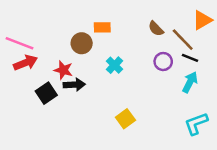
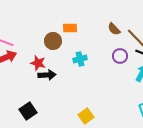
cyan cross: (114, 65) -> (80, 59), turned 32
black square: (46, 93) -> (28, 111), moved
yellow square: (125, 119) -> (86, 116), moved

